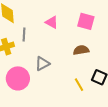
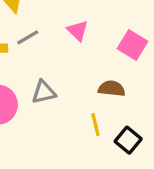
gray line: (24, 35) -> (28, 37), turned 40
yellow line: (79, 85) -> (95, 124), moved

